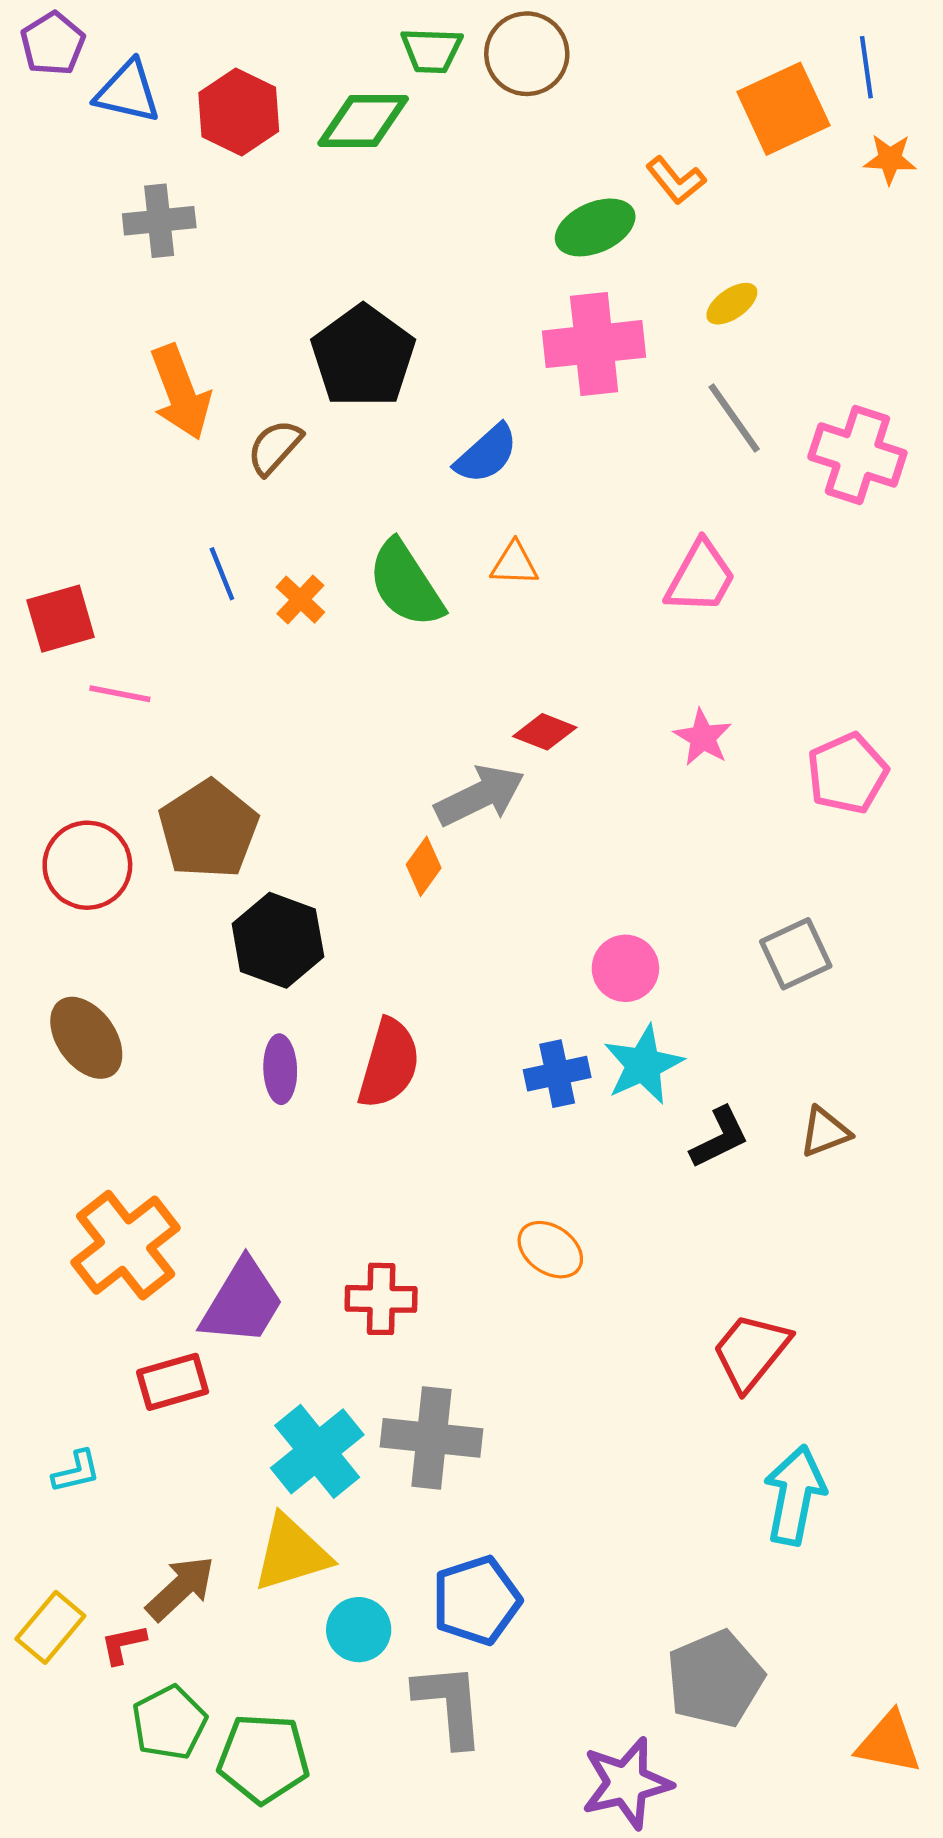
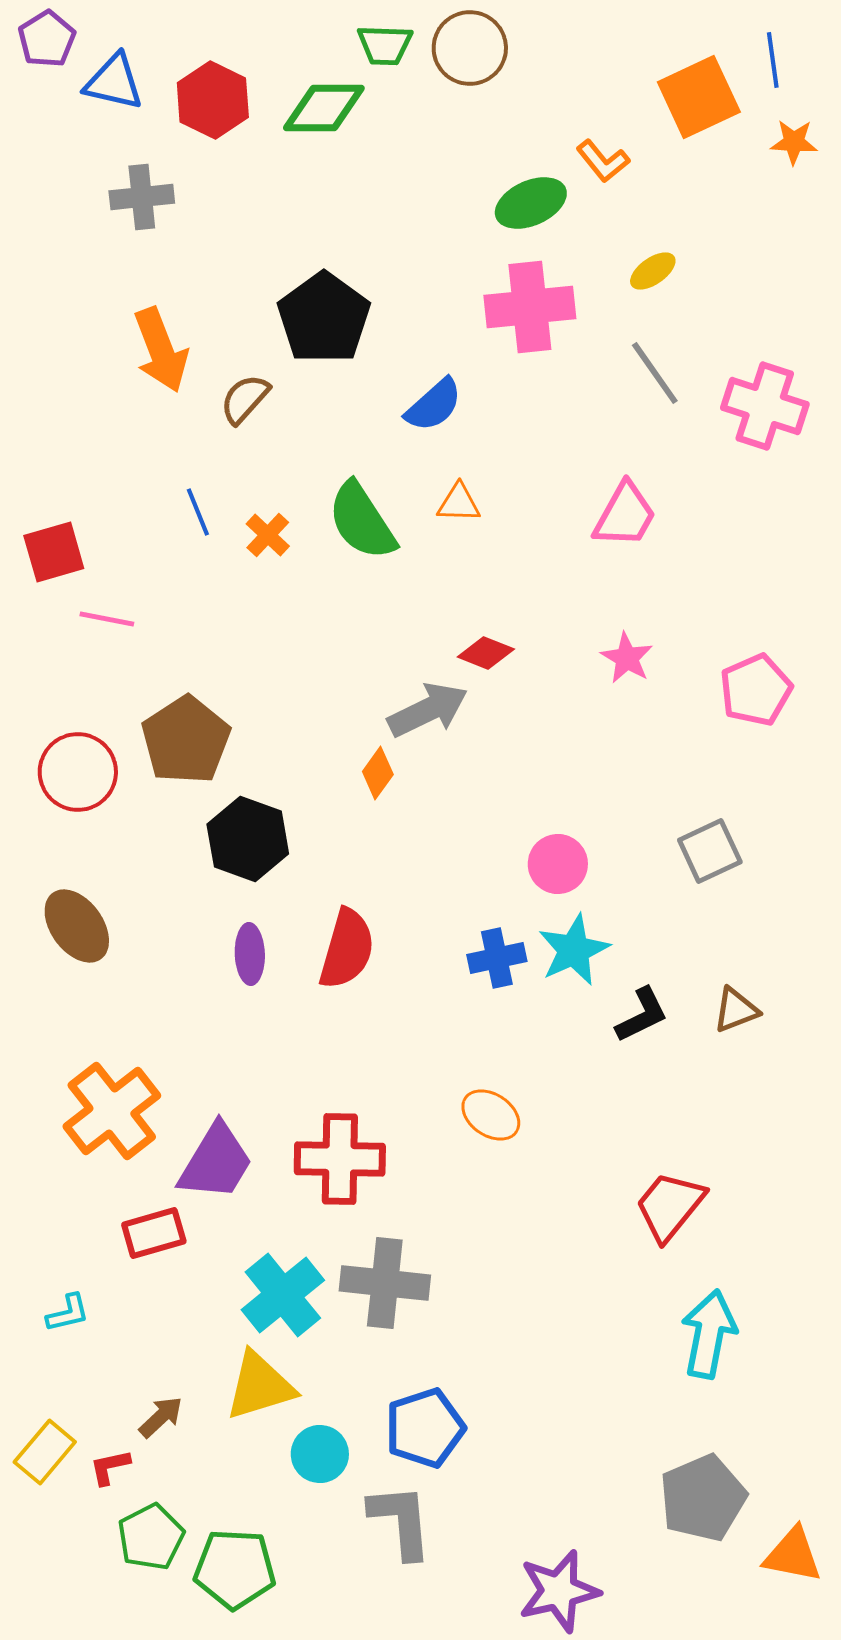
red cross: (381, 1299) -> (340, 1159), size x1.4
brown arrow: (180, 1588) -> (161, 1417), size x0.7
gray pentagon: (715, 1679) -> (703, 1498), moved

